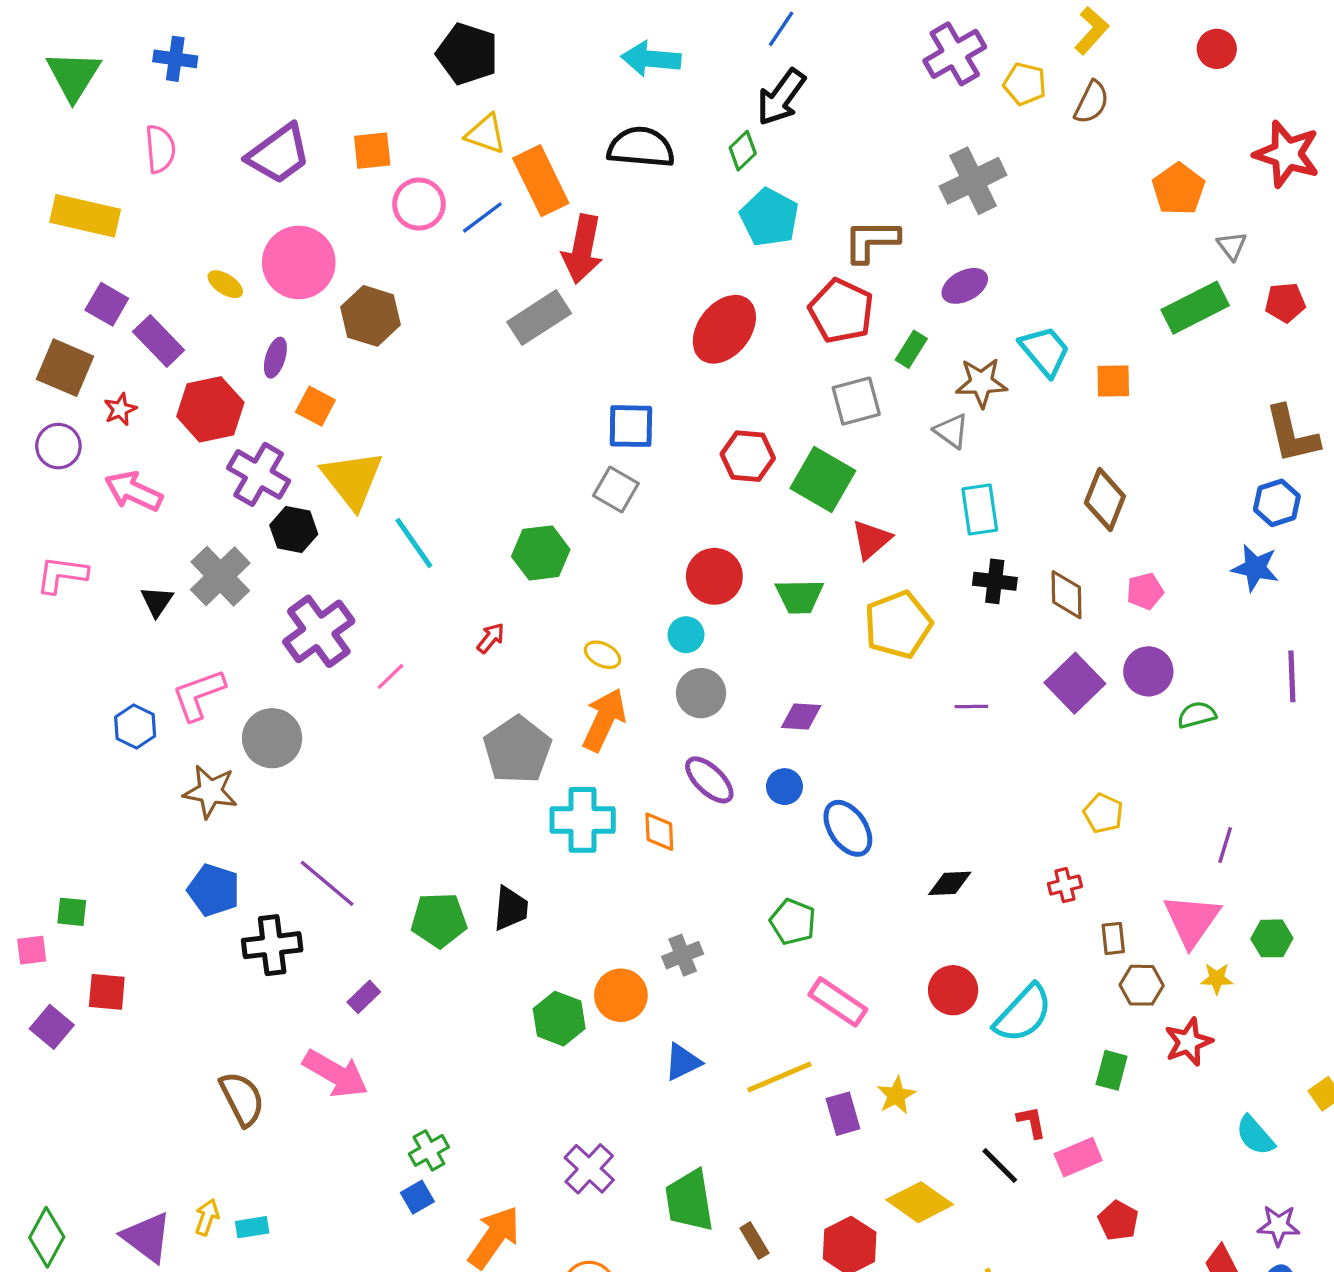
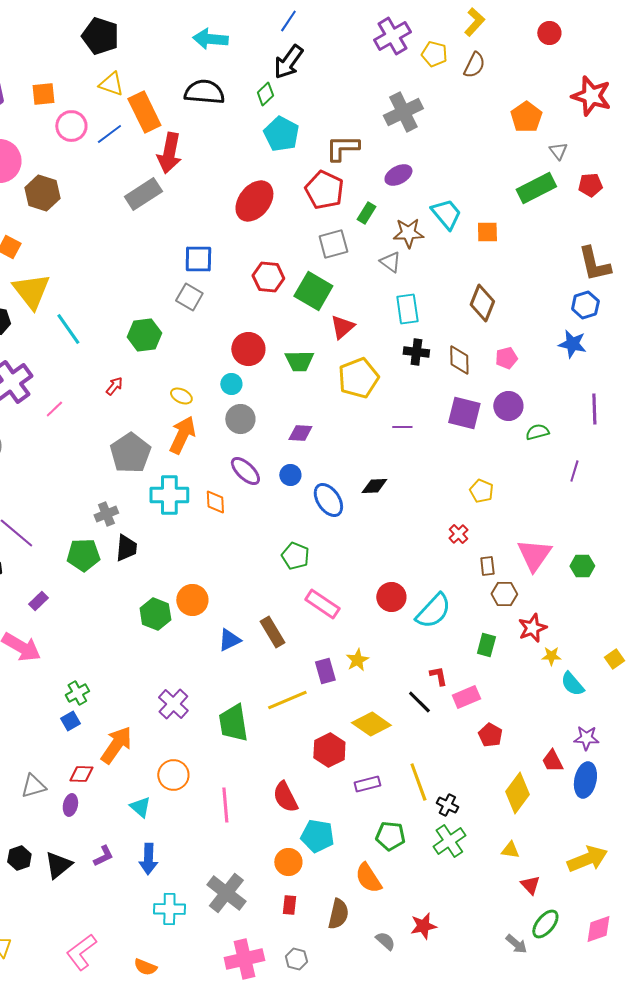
purple square: (1075, 683) -> (464, 413), turned -32
purple line: (1225, 845) -> (574, 471), moved
black diamond: (950, 883) -> (374, 486), moved
red cross: (1065, 885) -> (458, 534), turned -30
gray cross: (683, 955) -> (106, 514), moved
yellow star: (1217, 979) -> (551, 656), moved
yellow line: (779, 1077) -> (287, 700), moved
brown rectangle: (754, 1241) -> (272, 632), moved, size x1.4

